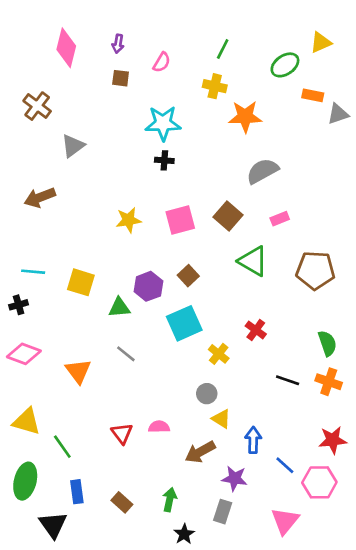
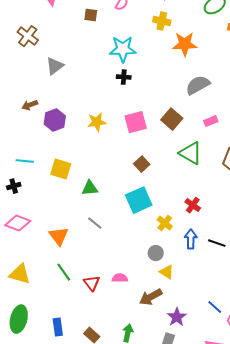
brown arrow: (40, 197) -> (30, 105), size x0.7
purple hexagon: (148, 286) -> (55, 120), moved
blue arrow: (253, 440) -> (191, 239), moved
green line: (62, 447) -> (64, 272), moved
purple star: (235, 478) -> (177, 317), turned 30

